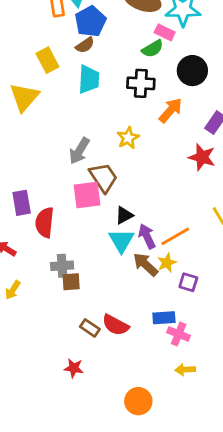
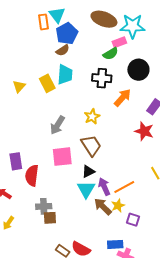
pink rectangle: (165, 32) -> (119, 42), turned -48
yellow rectangle: (47, 60) -> (47, 83), moved
yellow triangle: (24, 97) -> (19, 86), size x0.6
brown trapezoid: (103, 177) -> (91, 146), moved

